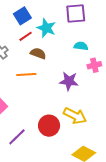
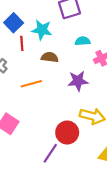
red line: (26, 36) -> (22, 43), turned -48
brown semicircle: (38, 53) -> (50, 57), moved
purple line: (17, 137) -> (50, 153), moved

